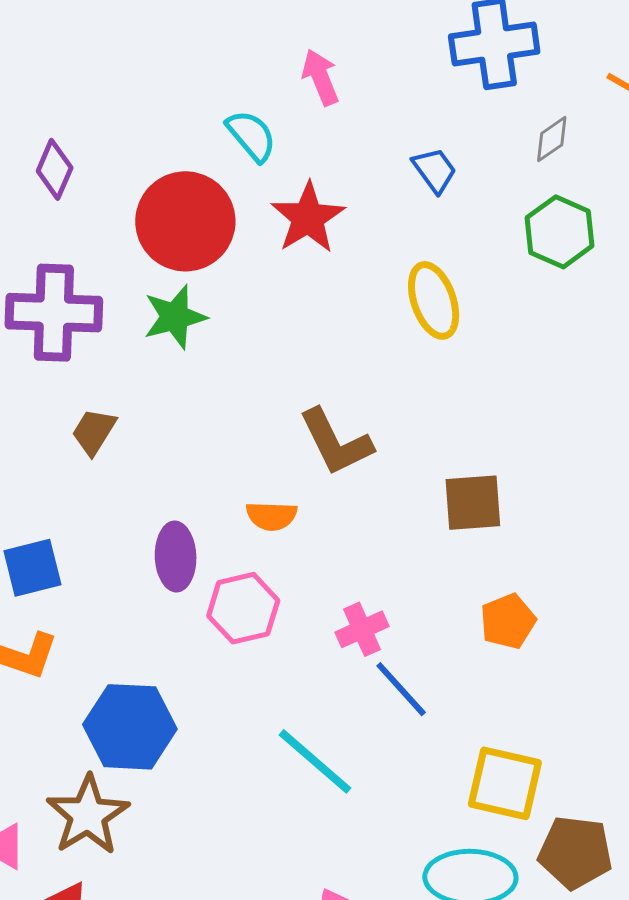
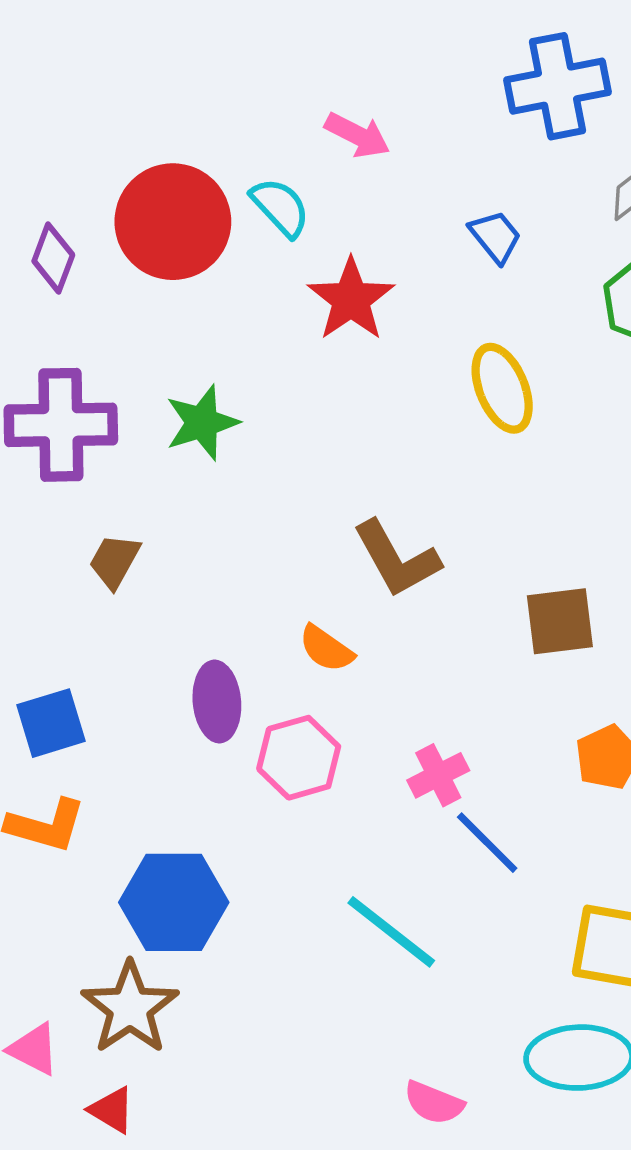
pink arrow: (320, 77) -> (357, 135), turned 142
red circle: (185, 221) -> (173, 222), moved
orange semicircle: (272, 516) -> (326, 649), turned 36

